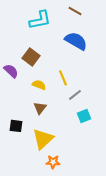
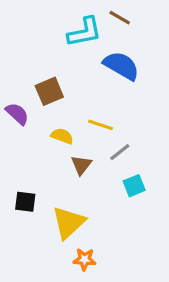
cyan L-shape: (40, 20) -> (84, 32), moved
brown square: (31, 57) -> (49, 91), turned 30
yellow line: (63, 78) -> (101, 125), turned -49
brown triangle: (40, 108) -> (81, 165), moved

